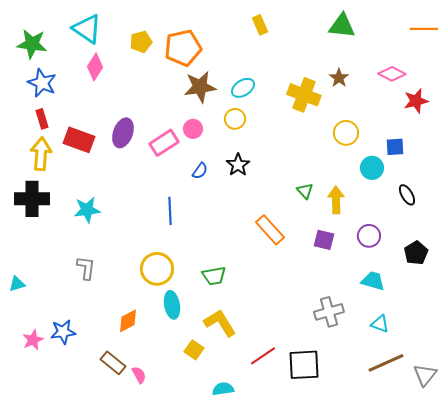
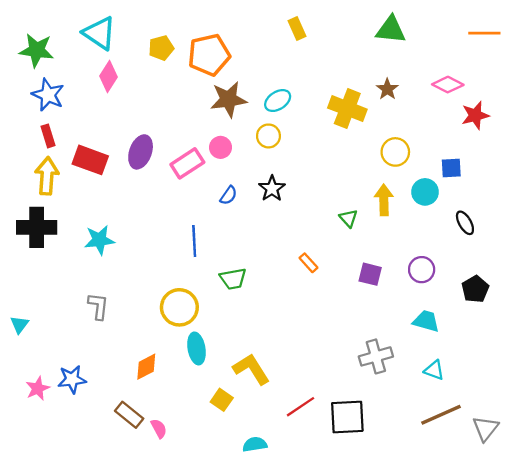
yellow arrow: (336, 200) -> (384, 200), moved
orange rectangle: (270, 230) -> (308, 263), size x0.6
green trapezoid: (214, 276) -> (233, 279), moved
cyan triangle: (17, 284) -> (19, 324), turned -36

